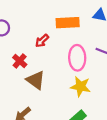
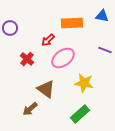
pink ellipse: (77, 58) -> (63, 58), moved, turned 55
brown triangle: (36, 80) -> (46, 89), moved

